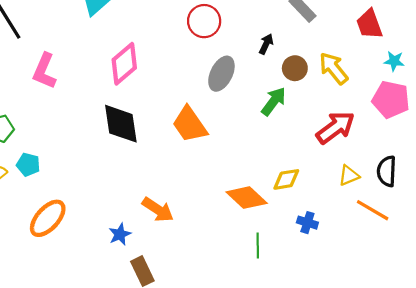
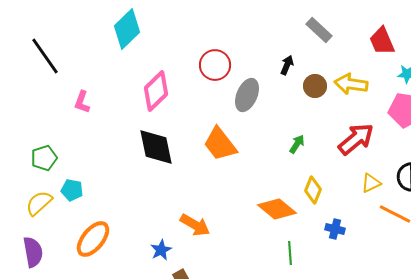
red circle: (204, 21) -> (215, 65), moved
yellow arrow: (334, 68) -> (351, 84), turned -40
pink L-shape: (44, 71) -> (82, 102), size x0.7
green arrow: (274, 101) -> (297, 144), moved, size x0.7
yellow diamond: (286, 179) -> (313, 190), turned -56

